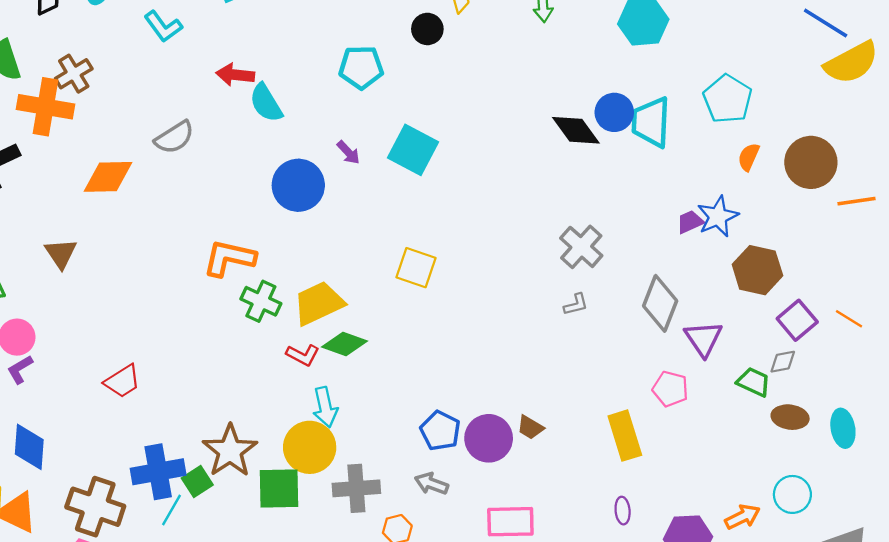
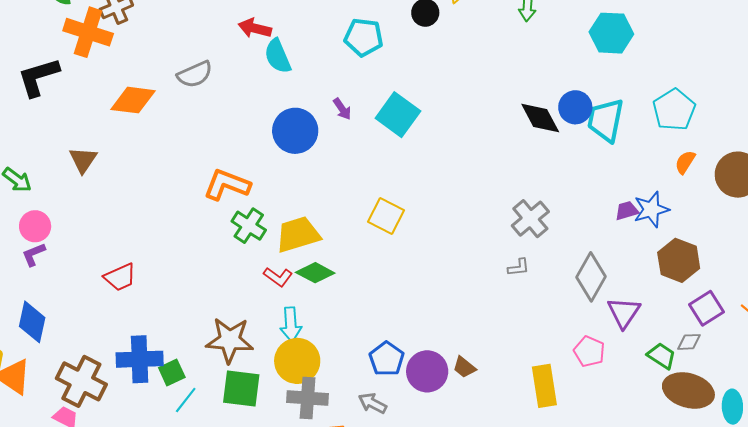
brown ellipse: (790, 417) -> (688, 390), size x1.6
yellow circle: (310, 447) -> (297, 361), moved
brown star: (230, 451) -> (230, 340), moved, turned 30
cyan line: (171, 510) -> (186, 400), moved

